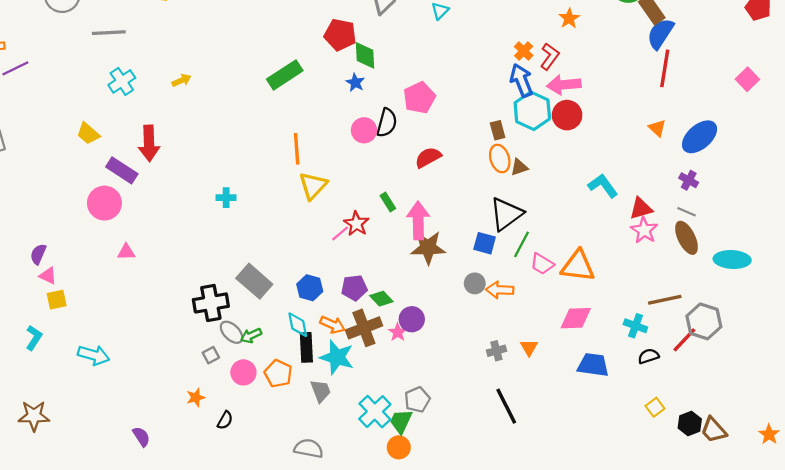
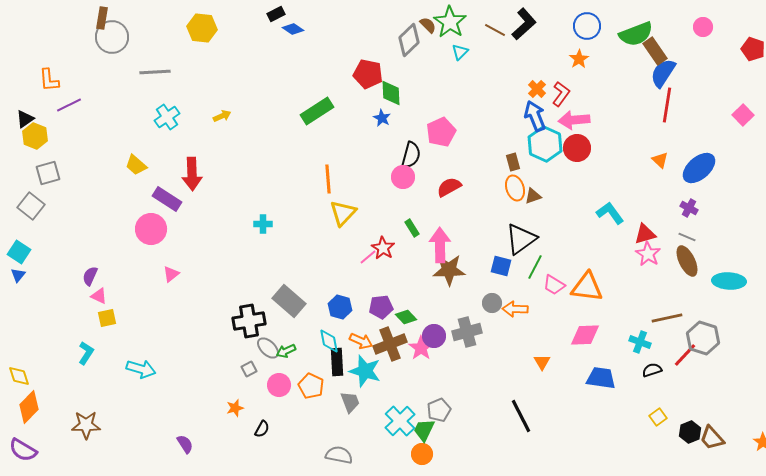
pink circle: (364, 130) -> (403, 177), moved
pink triangle: (126, 252) -> (171, 274), turned -36
pink star: (398, 332) -> (421, 348), size x1.4
gray cross: (496, 351) -> (467, 332), moved, size x1.6

